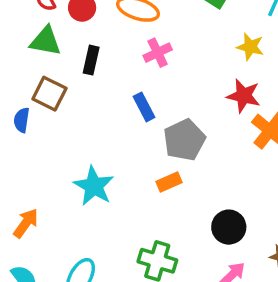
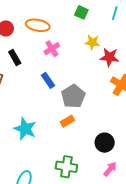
yellow star: (250, 47) -> (92, 42), moved
black rectangle: (91, 60) -> (15, 58), turned -35
red star: (244, 96) -> (109, 57), moved

